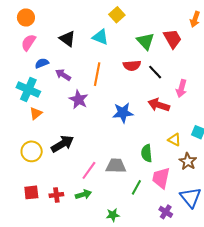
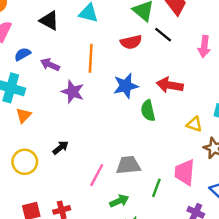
black line: (155, 72) -> (163, 35), moved
pink arrow: (181, 89) -> (204, 47), moved
blue star: (123, 113) -> (126, 86), moved
black arrow: (62, 144) -> (61, 148), size x0.6
green semicircle: (147, 153) -> (148, 111), moved
green arrow: (83, 194) -> (119, 201), moved

